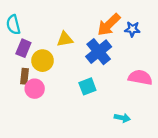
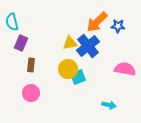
yellow triangle: (65, 39) -> (70, 43), moved
yellow circle: (43, 61) -> (68, 69), moved
brown rectangle: (25, 76) -> (31, 65), moved
pink circle: (35, 89) -> (31, 93), moved

